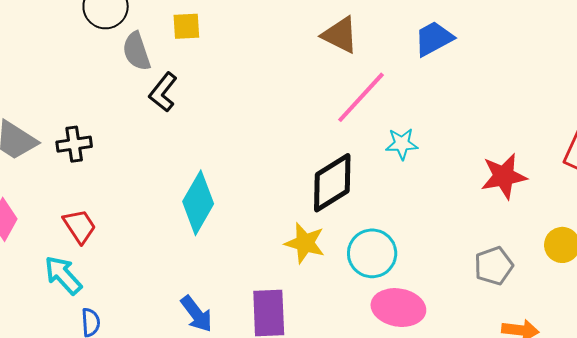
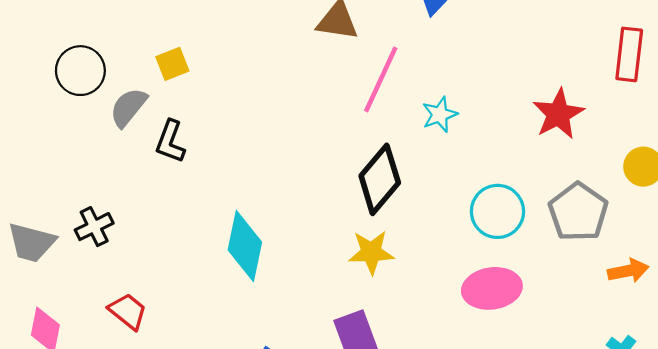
gray semicircle: (136, 51) -> (128, 107), turned 75
cyan circle: (372, 253) -> (497, 211), moved
gray pentagon: (494, 266) -> (578, 212), size x1.4

